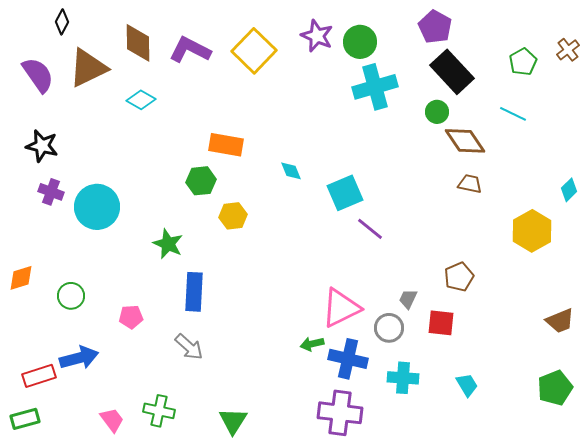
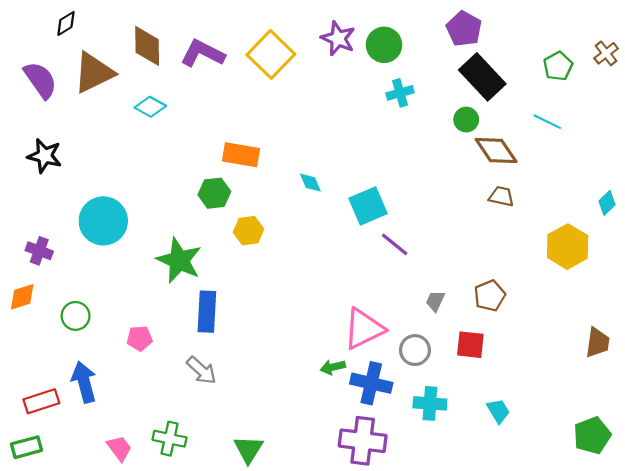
black diamond: (62, 22) -> (66, 23), turned 30
cyan cross: (375, 87) -> (400, 93), size x0.6
purple cross: (51, 192) -> (39, 251), moved
green star: (168, 244) -> (179, 260), size x1.4
gray trapezoid: (408, 299) -> (435, 301), moved
brown trapezoid: (560, 321) -> (597, 343), turned -60
blue arrow: (79, 358) -> (84, 382), turned -90
green pentagon: (555, 388) -> (592, 435), moved

